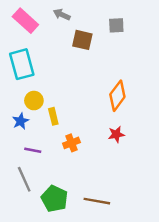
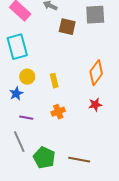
gray square: (116, 25) -> (95, 15), size x1.5
yellow rectangle: (53, 116) -> (54, 81), moved

